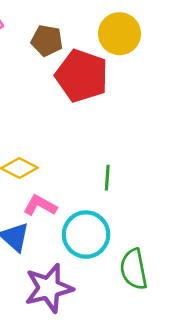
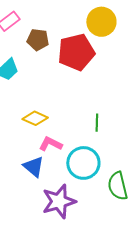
brown pentagon: (47, 40) -> (38, 40), moved
red pentagon: (82, 76) -> (76, 52), turned -30

